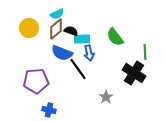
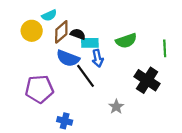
cyan semicircle: (57, 14) -> (49, 15), moved
green semicircle: (115, 37) -> (126, 41), turned -72
green line: (145, 52) -> (165, 48), moved
blue cross: (49, 110) -> (65, 121), moved

